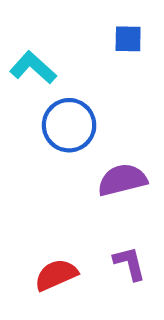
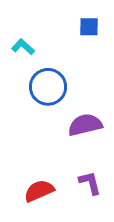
cyan L-shape: (33, 68) -> (23, 47), size x0.7

